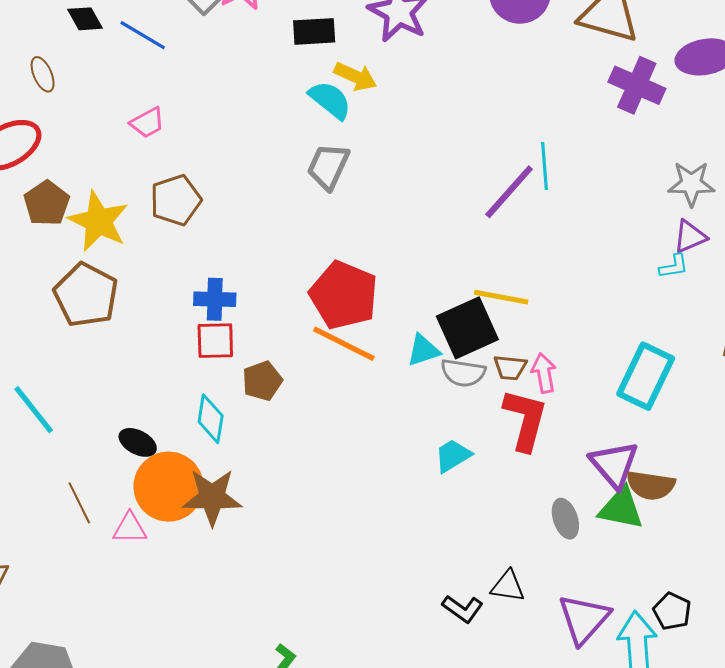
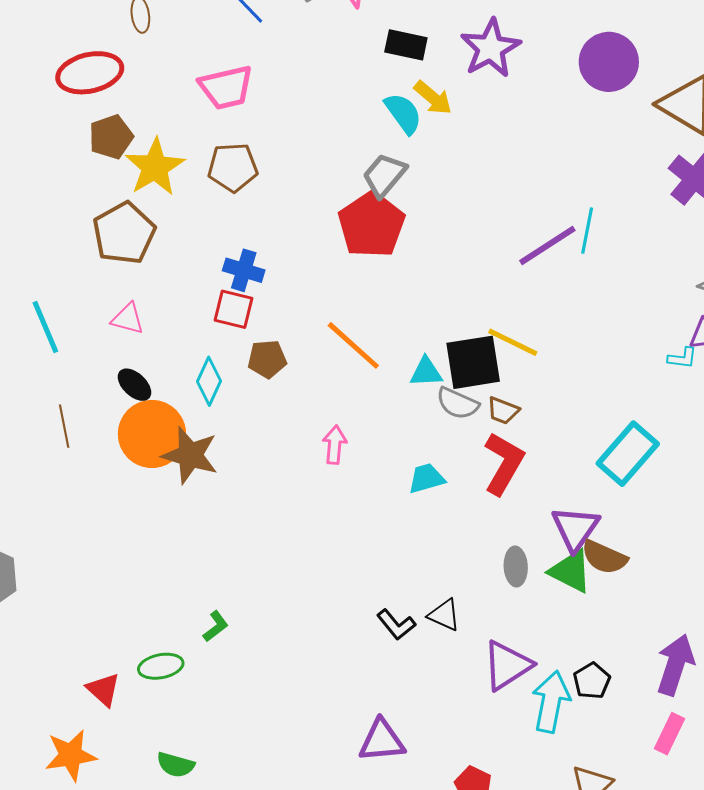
pink trapezoid: (147, 123) -> (226, 87), size x1.6
red pentagon: (344, 295) -> (371, 225), moved
pink arrow: (544, 373) -> (335, 445), moved
pink triangle: (130, 528) -> (128, 319), moved

